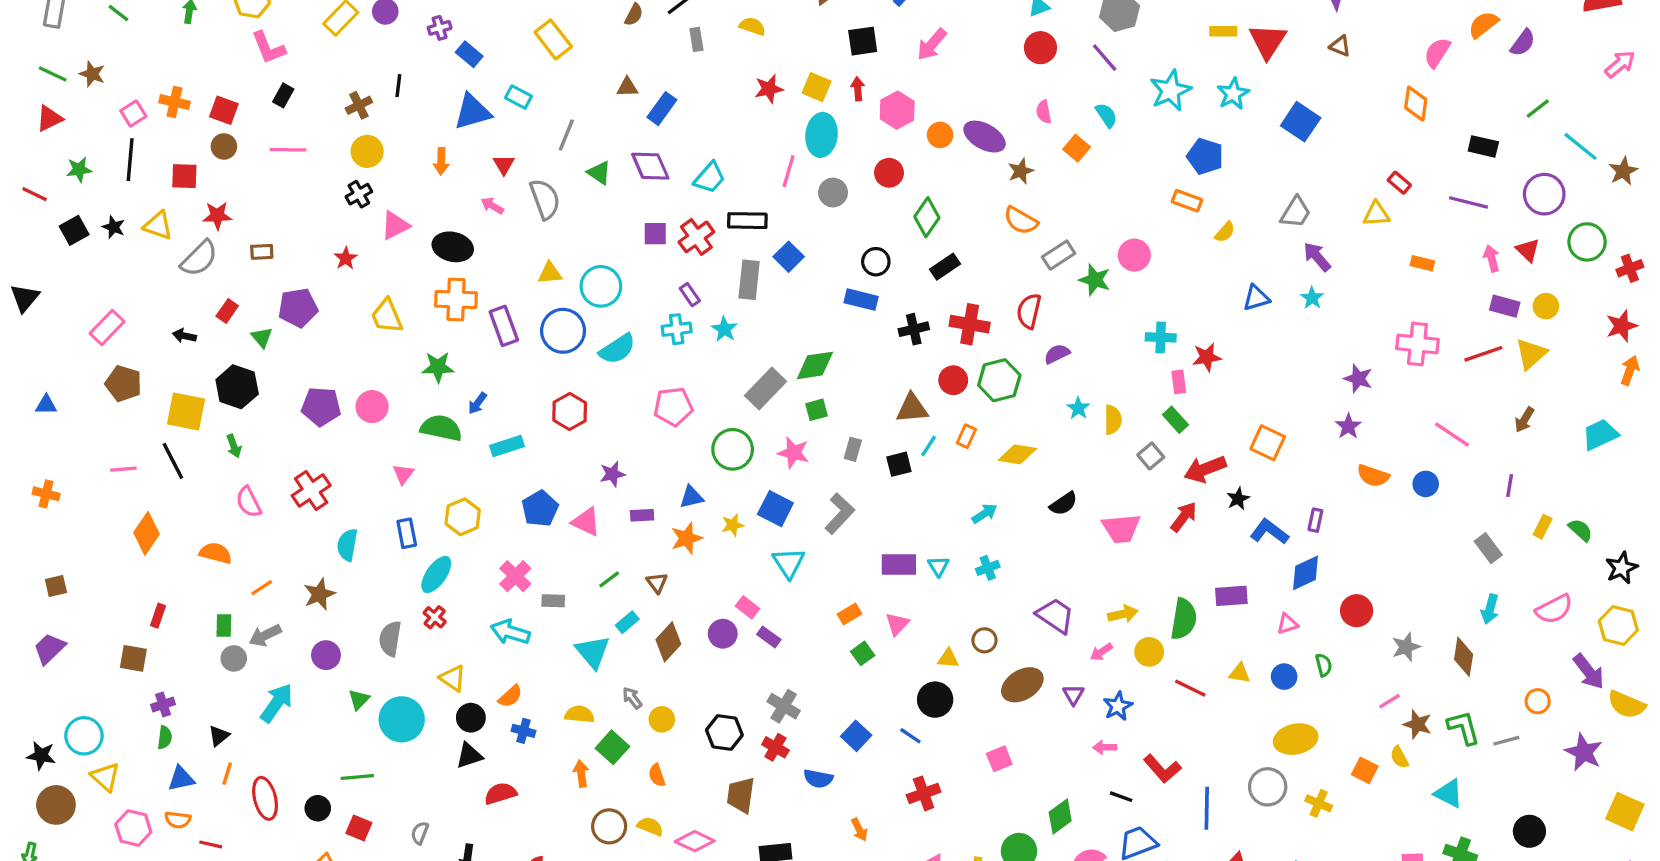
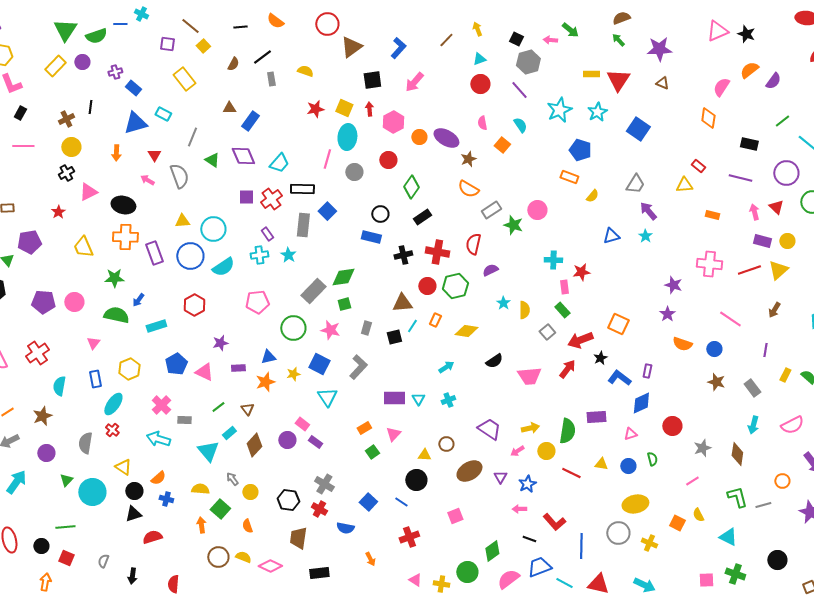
brown star: (1417, 724) -> (716, 382), moved

